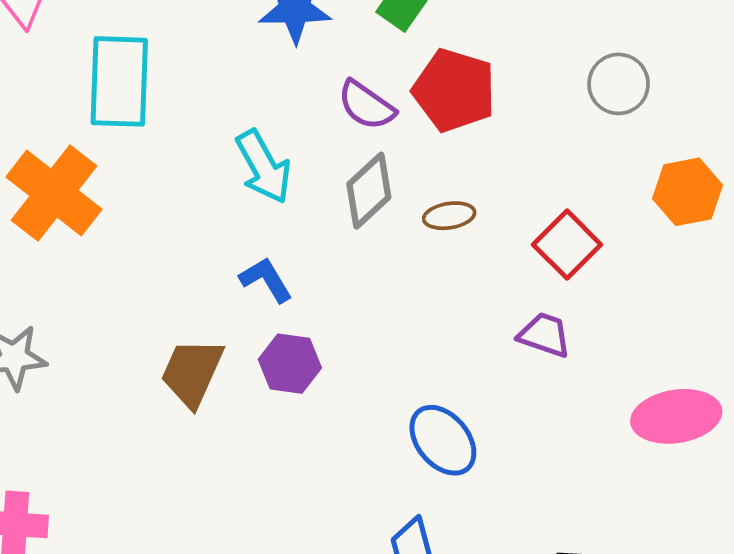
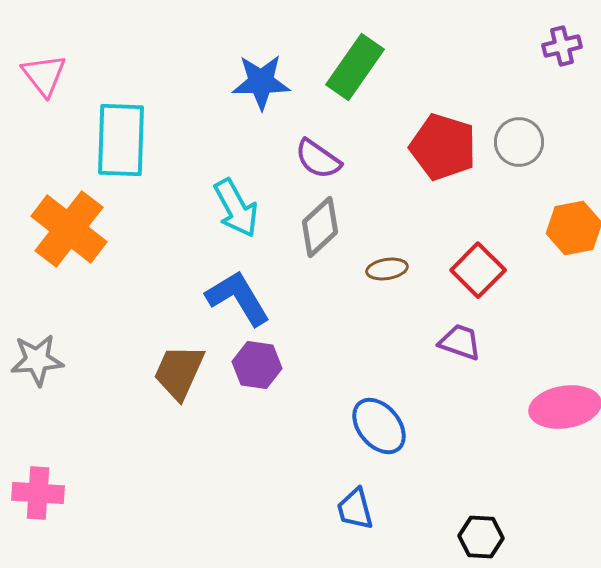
red pentagon: (454, 90) -> (443, 147), moved
brown ellipse: (449, 216) -> (387, 269), moved
blue L-shape: (266, 280) -> (238, 298), size x1.5

